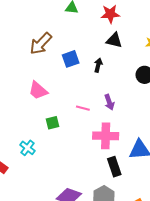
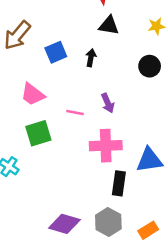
pink trapezoid: (38, 90) -> (33, 94), moved
green square: (53, 123) -> (38, 133), size x1.5
black rectangle: (114, 167) -> (119, 183), turned 30

